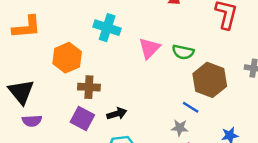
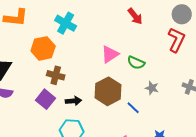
cyan cross: (107, 28) -> (66, 23), moved
brown hexagon: (210, 80) -> (108, 91), moved
gray star: (180, 128) -> (152, 88), moved

